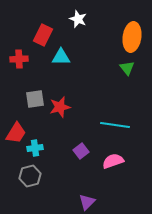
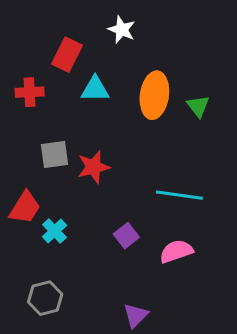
orange ellipse: (132, 37) -> (154, 95), moved
cyan cross: (35, 148) -> (54, 231), turned -35
gray hexagon: (30, 176) -> (45, 298), moved

